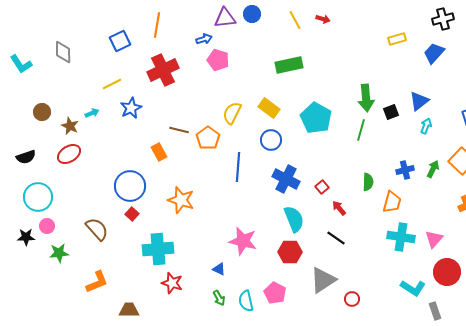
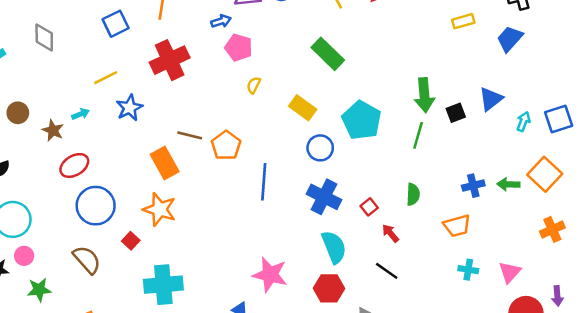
green rectangle: (289, 65) -> (328, 54), turned 56
yellow semicircle: (232, 113) -> (254, 85), moved, size x0.6
cyan arrow: (426, 126) -> (523, 122), moved
blue circle: (271, 140) -> (320, 148), moved
orange rectangle: (159, 152) -> (165, 163), size x1.4
red ellipse: (69, 154) -> (74, 165), moved
green arrow: (433, 169) -> (508, 184), turned -114
green semicircle: (368, 182) -> (413, 194), moved
blue circle: (130, 186) -> (96, 206), moved
orange star: (181, 200) -> (160, 209), moved
orange trapezoid: (392, 202) -> (457, 226), turned 60
cyan cross: (401, 237) -> (468, 270), size x0.6

